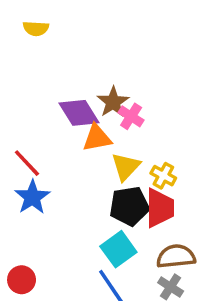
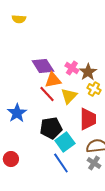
brown star: (113, 102) -> (88, 72), moved
red line: (27, 163) -> (47, 94), moved
yellow cross: (163, 176) -> (94, 89), moved
black pentagon: (129, 206) -> (51, 128), moved

